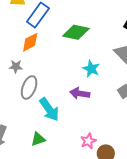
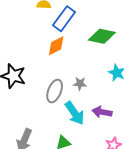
gray star: (16, 66) -> (80, 84), moved
purple arrow: (80, 93) -> (102, 112), moved

